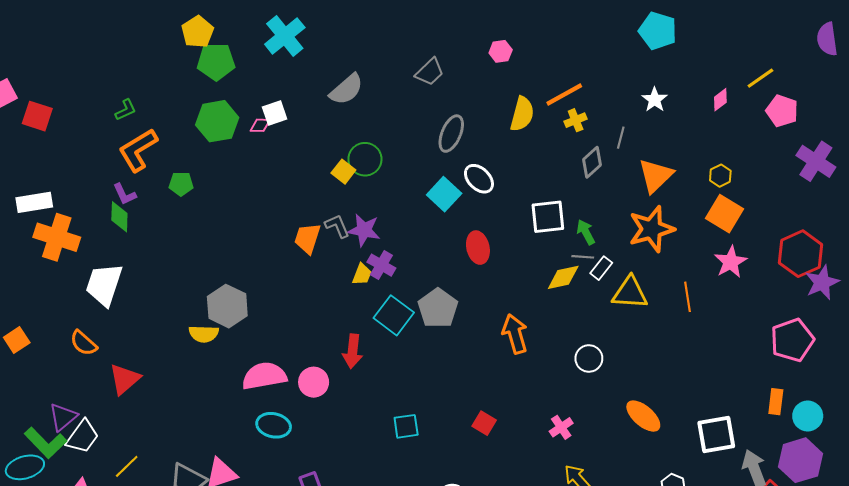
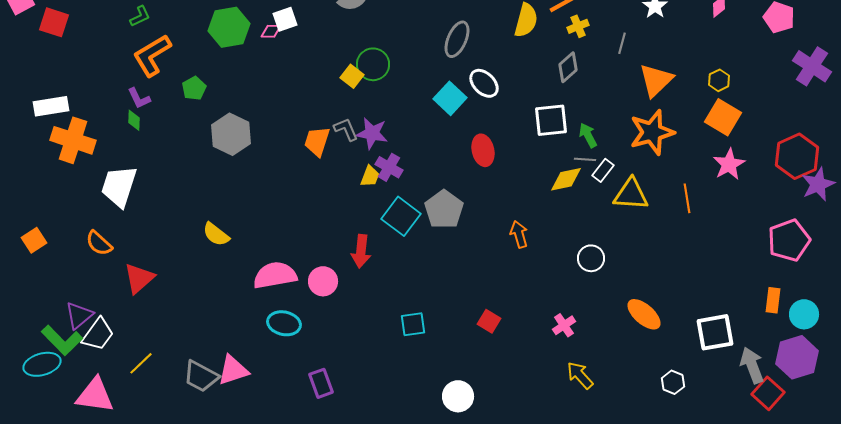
gray diamond: (592, 162) -> (568, 67), moved
green pentagon: (181, 184) -> (194, 88), turned -30
green diamond: (119, 217) -> (134, 120), size x0.7
gray hexagon: (227, 306) -> (231, 134), moved
yellow semicircle: (204, 334) -> (216, 234), turned 36
orange arrow: (515, 334) -> (519, 234), size x0.7

